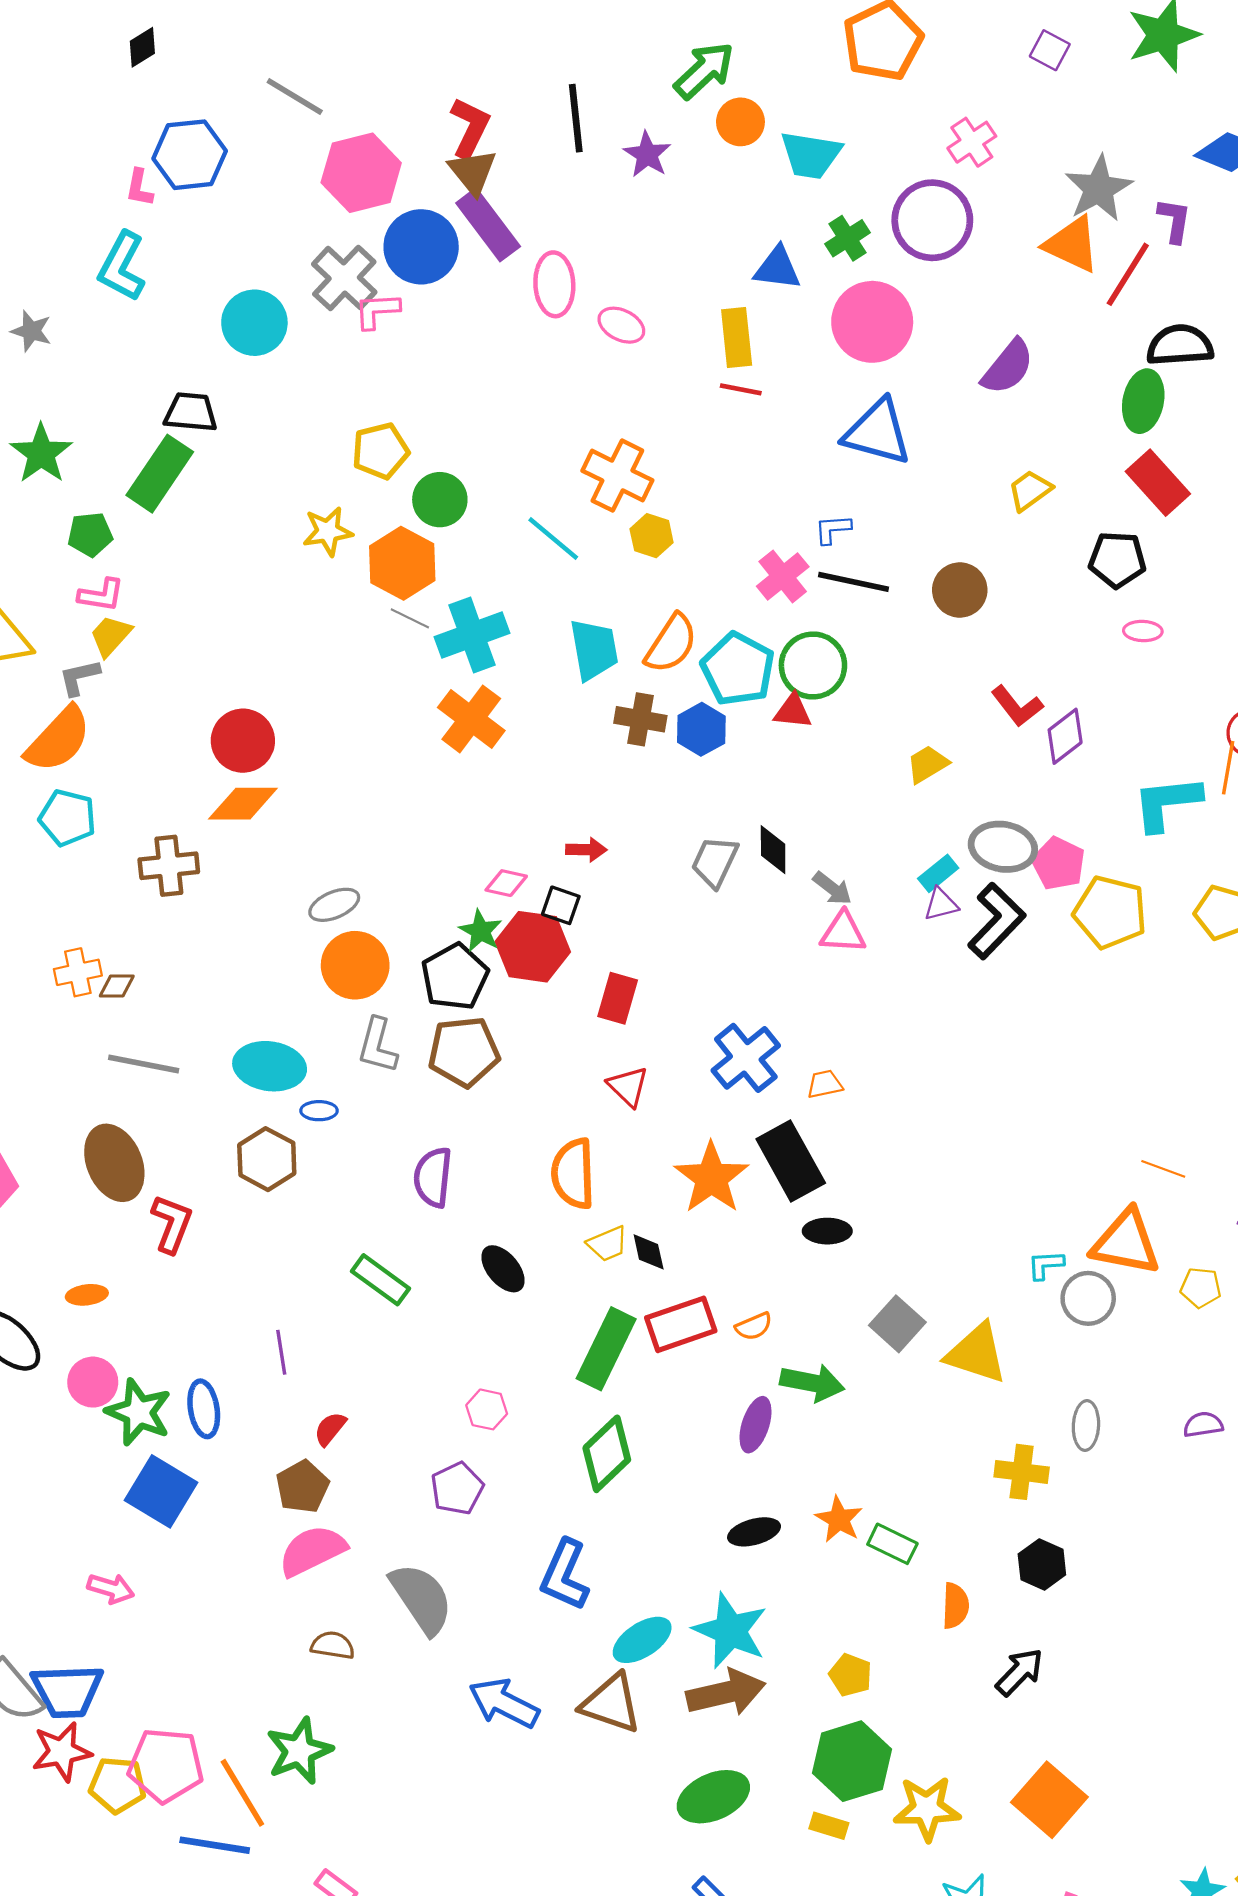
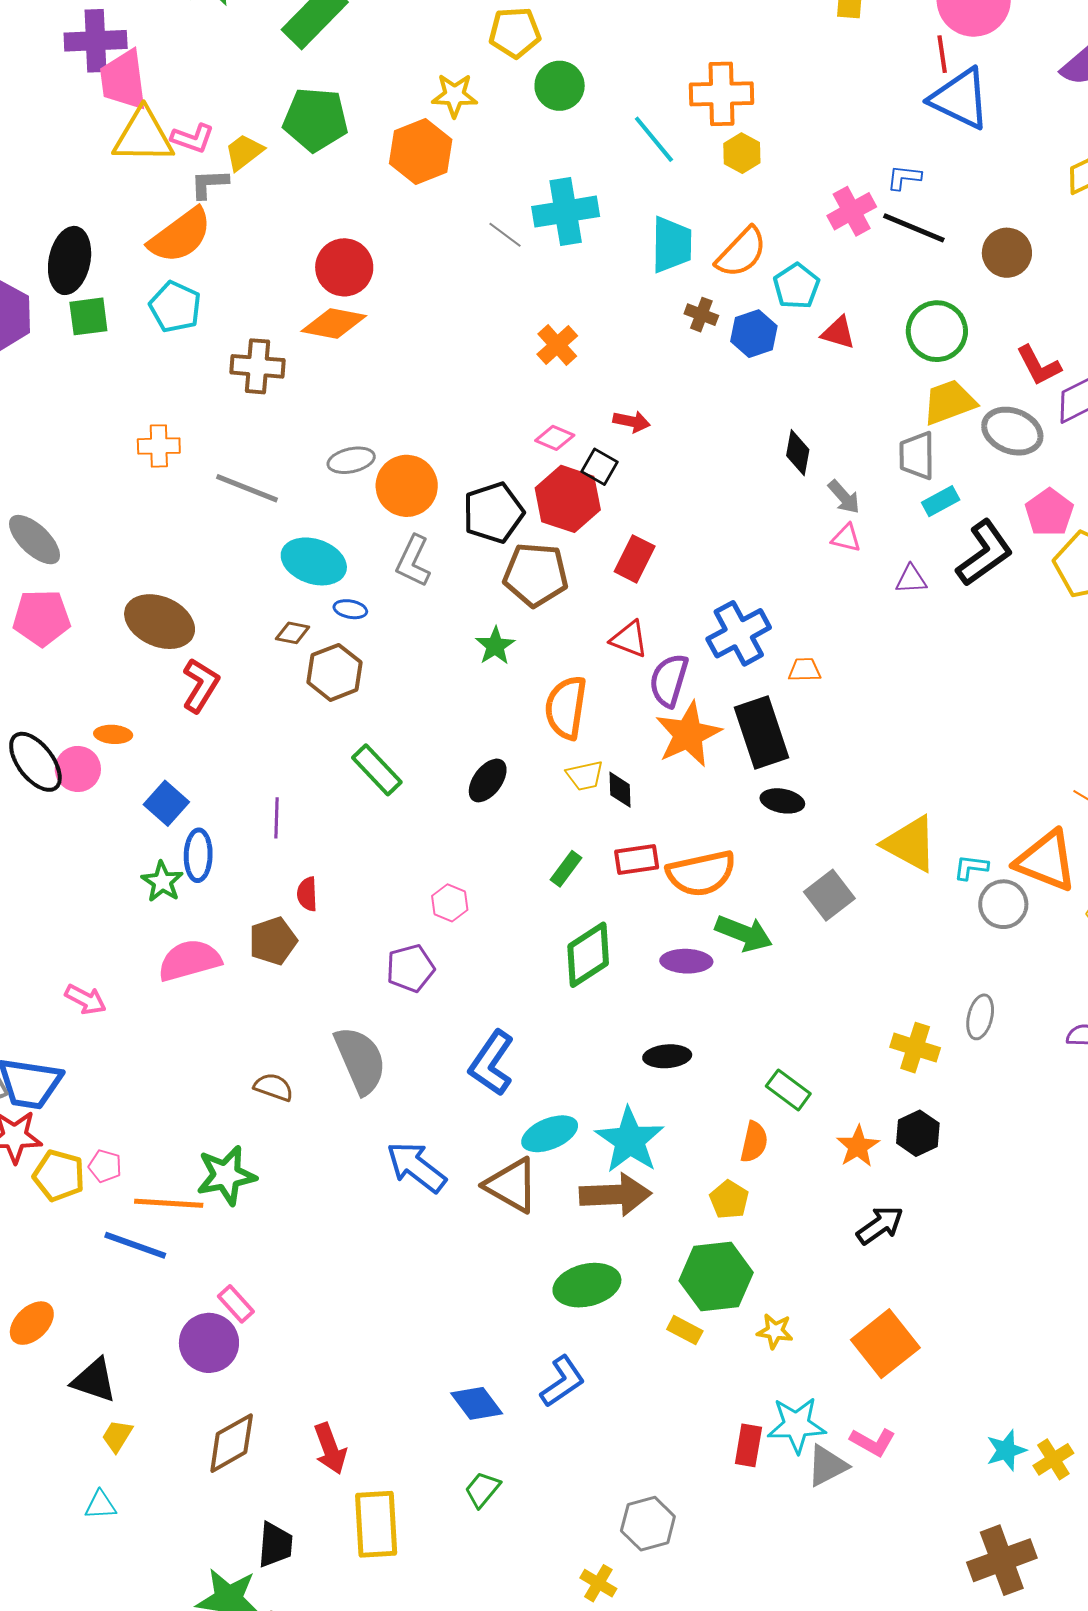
red line: (741, 389) -> (942, 54), moved, turned 60
orange cross: (617, 476) -> (721, 94), turned -38
green pentagon: (90, 534) -> (315, 120), moved, size x1.6
orange hexagon: (402, 563) -> (421, 152), moved
pink L-shape: (101, 595) -> (193, 138), moved
gray line: (410, 618) -> (505, 235), moved
green circle: (813, 665) -> (937, 331), moved
cyan pentagon: (738, 669) -> (796, 286), size x0.7
orange cross: (471, 719) -> (557, 345), moved, size x0.7
brown cross: (640, 719) -> (701, 315), size x0.7
yellow trapezoid: (927, 764) -> (949, 402), size x1.4
gray ellipse: (1003, 847) -> (1012, 431), moved
gray trapezoid: (715, 862) -> (917, 456), moved, turned -36
purple triangle: (941, 904) -> (911, 579), moved
gray ellipse: (334, 905) -> (351, 460), moved
green star: (481, 931) -> (495, 646), moved
pink triangle: (843, 932) -> (846, 538), size x0.7
brown diamond: (117, 986) -> (293, 633), moved
brown pentagon: (464, 1052) -> (536, 575), moved
gray line: (144, 1064) -> (247, 488), moved
red triangle: (628, 1086) -> (629, 639), turned -33
brown hexagon: (267, 1159) -> (335, 672), moved
brown ellipse: (114, 1163) -> (160, 622), turned -54
purple semicircle: (433, 1177) -> (669, 680), moved
black ellipse: (503, 1269) -> (488, 780), turned 66
red rectangle: (681, 1324) -> (637, 859), size x0.7
orange semicircle: (754, 1326) -> (701, 873), size x2.0
green rectangle: (606, 1349) -> (566, 869), size x0.5
yellow triangle: (976, 1353) -> (910, 844), moved
pink circle: (93, 1382) -> (78, 769), moved
green star: (139, 1412) -> (162, 882), moved, size x0.7
purple ellipse: (755, 1425) -> (686, 961), turned 63
red semicircle: (330, 1429) -> (307, 894), turned -52
green diamond: (607, 1454) -> (588, 955), moved
blue square: (161, 1491) -> (166, 803), moved, size x0.7
orange star: (839, 1519) -> (858, 1146), moved
pink semicircle: (312, 1551) -> (190, 960), moved
orange semicircle: (955, 1606) -> (754, 1142), moved
pink pentagon: (166, 1765) -> (105, 1166), size x0.5
orange line: (242, 1793) -> (169, 1203), turned -66
yellow star: (927, 1808) -> (775, 1331), size x0.6

